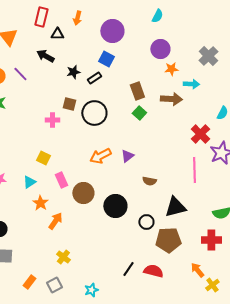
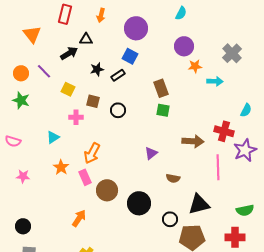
black triangle: (57, 34) -> (86, 39), moved
black arrow: (45, 56) -> (69, 53), turned 120
brown arrow: (171, 99) -> (193, 141), moved
black circle: (94, 113) -> (118, 110), size x0.6
green square: (139, 113) -> (163, 110), turned -32
red cross: (200, 134) -> (224, 131), turned -30
orange arrow: (100, 156) -> (92, 153), moved, turned -35
yellow square: (43, 158) -> (68, 89), moved
cyan triangle: (29, 182) -> (53, 137), moved
orange star: (40, 203) -> (61, 167), moved

